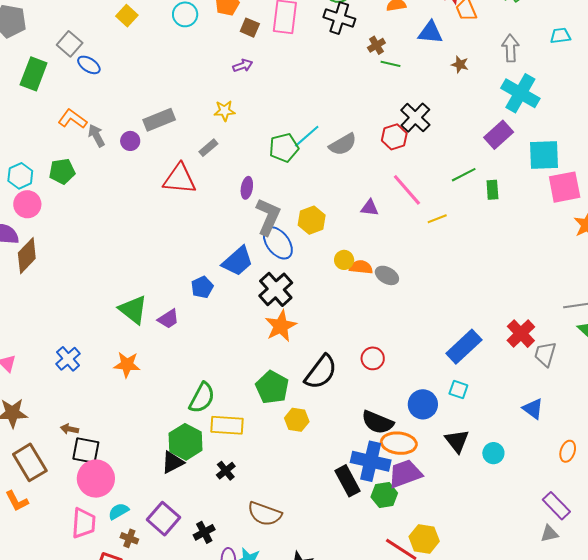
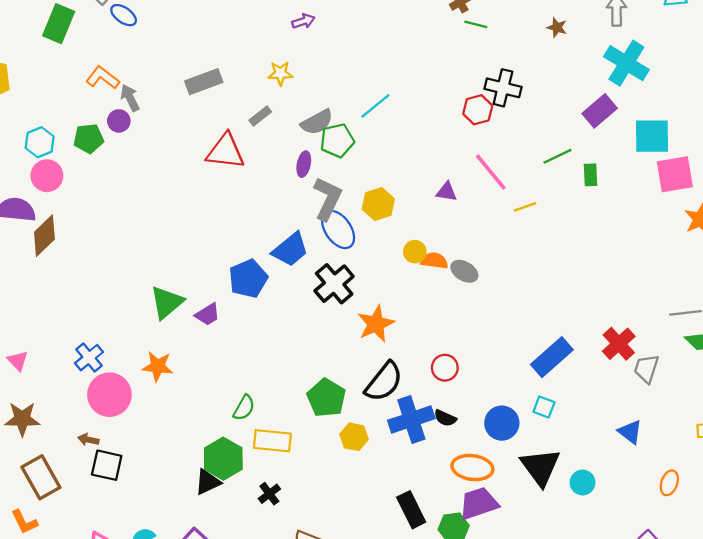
black cross: (415, 118) -> (503, 88), turned -32
purple circle: (130, 141) -> (119, 121), moved
gray semicircle: (343, 144) -> (317, 122), moved
green pentagon: (284, 148) -> (337, 140), moved
blue pentagon: (202, 287) -> (248, 279), size x1.5
green triangle: (133, 310) -> (167, 302), turned 40
orange star: (281, 326) -> (376, 324), moved
green semicircle: (202, 398) -> (244, 408), size x0.7
black semicircle: (378, 422) -> (445, 418), moved, size x0.6
black triangle: (457, 441) -> (540, 467), size x1.4
blue cross: (371, 461) -> (411, 419), moved, turned -33
pink circle: (96, 479) -> (109, 395), moved

